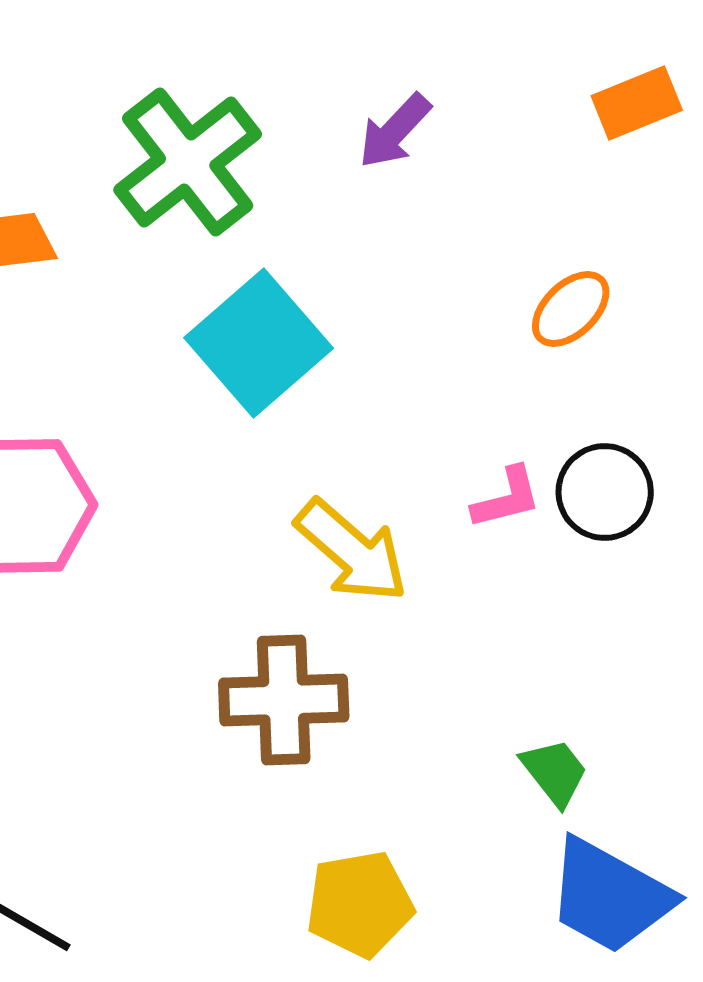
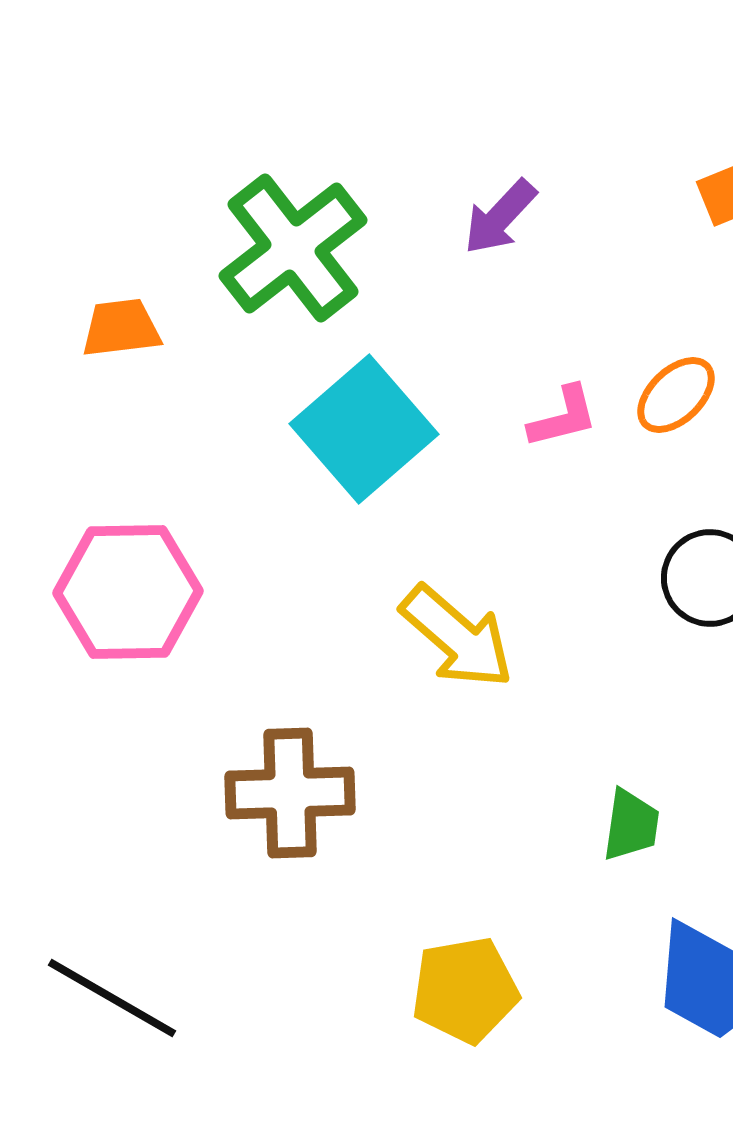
pink L-shape: (507, 498) -> (563, 417), moved
brown cross: (284, 700) -> (290, 793), moved
green trapezoid: (555, 772) -> (631, 825), moved, turned 46

